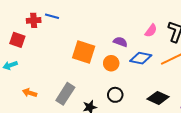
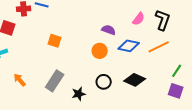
orange square: (84, 52) -> (55, 41), moved, size x0.6
orange arrow: (30, 93) -> (20, 80), turned 32
black diamond: (158, 98) -> (135, 80), moved

